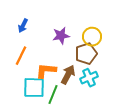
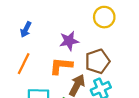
yellow circle: (92, 37) -> (104, 17), moved
orange L-shape: (46, 71) -> (61, 66), moved

